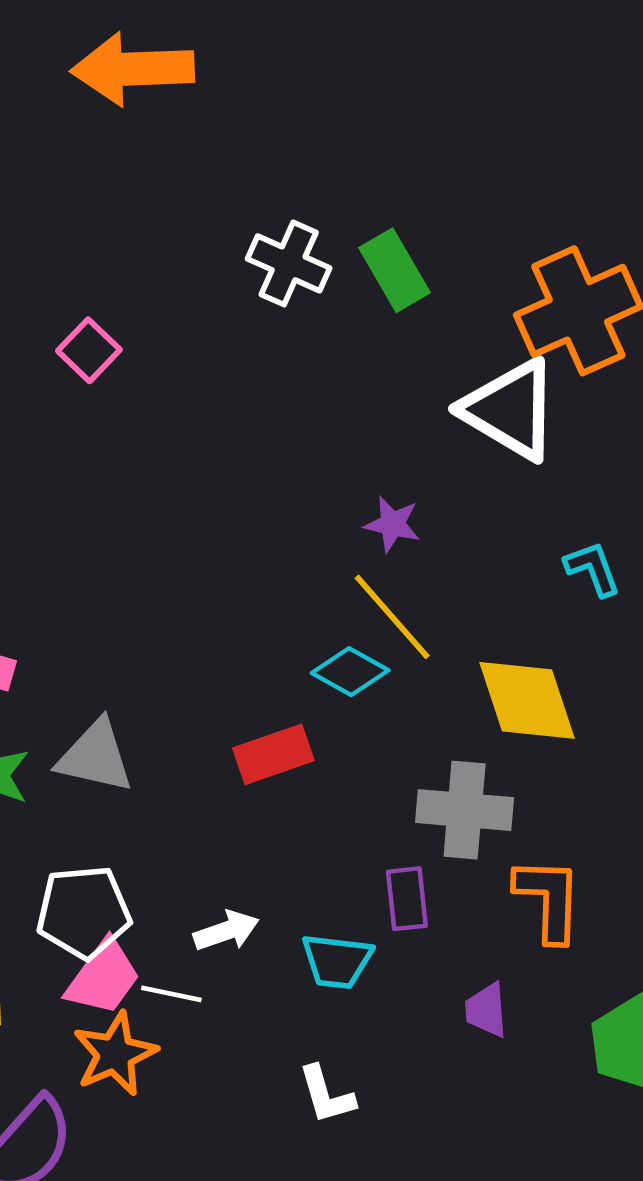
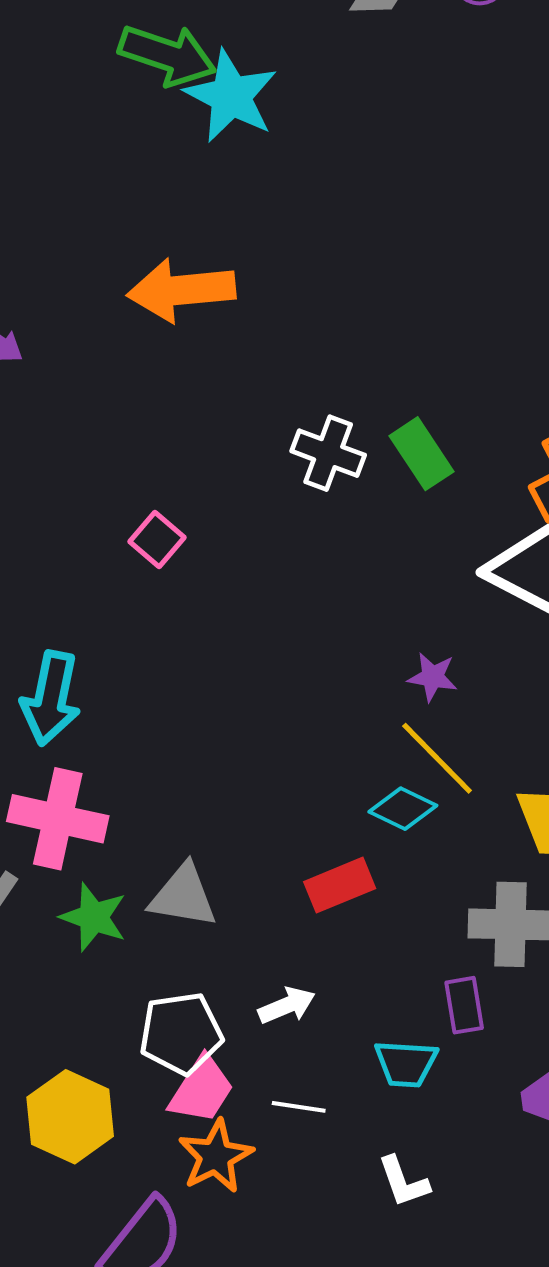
white arrow: (226, 931) -> (287, 1005), moved
white line: (171, 994) -> (299, 1107), moved

